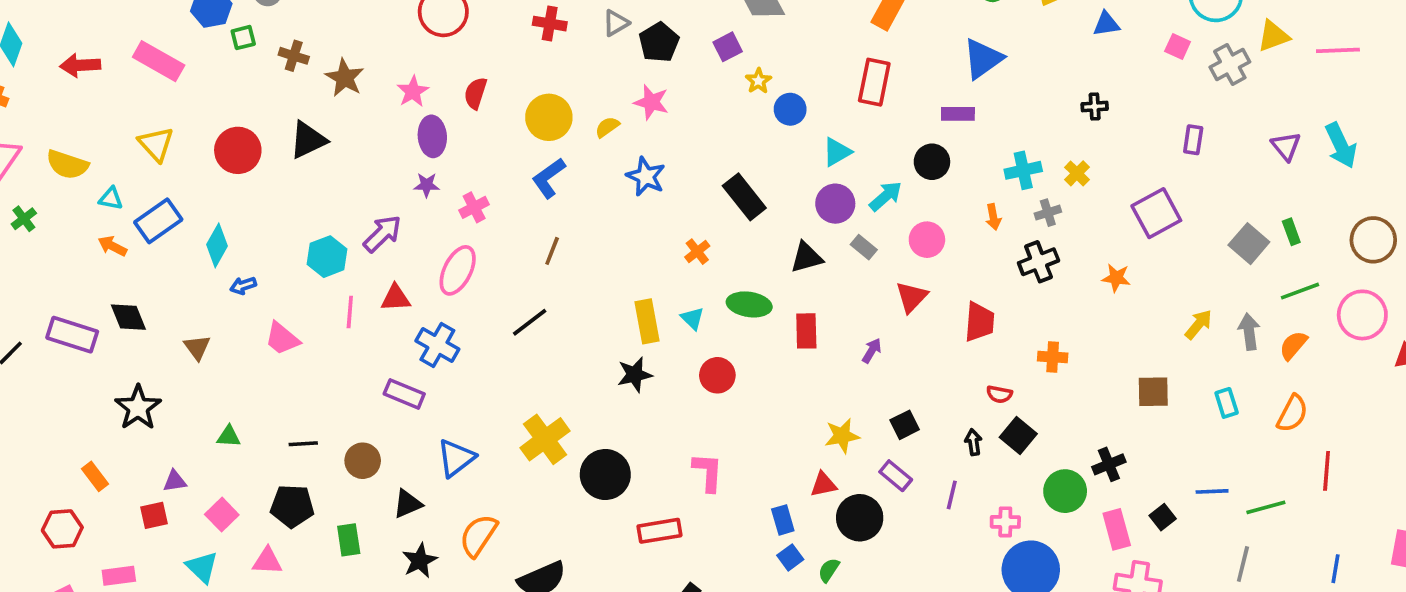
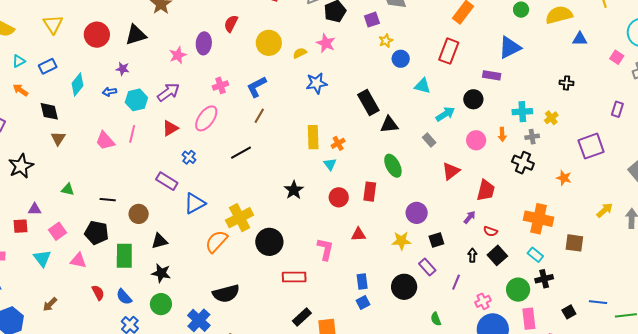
pink star: (413, 91) -> (178, 55), moved
cyan triangle: (837, 152) -> (422, 86), turned 36
blue star: (646, 176) -> (317, 83), turned 30
blue L-shape: (549, 178) -> (256, 87), moved
purple star: (427, 185) -> (123, 69), moved
cyan triangle: (111, 199) -> (19, 61), moved, turned -48
purple circle: (835, 204) -> (417, 213), moved
blue rectangle: (158, 221) -> (48, 66), size x0.7
pink circle: (927, 240) -> (476, 140), moved
orange arrow: (112, 246) -> (20, 90), moved
orange cross: (697, 252) -> (338, 143), moved
black triangle: (806, 257) -> (389, 125), moved
black cross: (1039, 262) -> (523, 163), turned 35
blue arrow: (243, 286) -> (109, 92), moved
red triangle: (396, 298) -> (170, 128), turned -36
green ellipse: (749, 304) -> (393, 166), moved, turned 45
pink line: (350, 312) -> (132, 134), moved
black diamond: (128, 317) -> (49, 111), moved
yellow rectangle: (647, 321) -> (313, 137), moved
red rectangle: (806, 331) -> (370, 192), moved
blue cross: (437, 345) -> (189, 157), size x0.6
purple arrow: (872, 351) -> (470, 217), moved
orange cross: (1053, 357) -> (539, 219), moved, size x1.8
black star: (635, 375) -> (294, 190), turned -30
cyan rectangle: (1227, 403) -> (535, 255), moved, turned -42
blue triangle: (456, 458) -> (195, 203), moved
red triangle: (823, 485) -> (358, 234), moved
pink cross: (1005, 522) -> (483, 301), turned -35
pink rectangle: (1117, 529) -> (529, 319), moved
orange semicircle: (478, 535) -> (216, 241), moved
green rectangle: (349, 540) -> (124, 256), size x1.4
black star: (420, 561) -> (161, 273), turned 30
green semicircle: (829, 570) -> (436, 319), moved, turned -64

